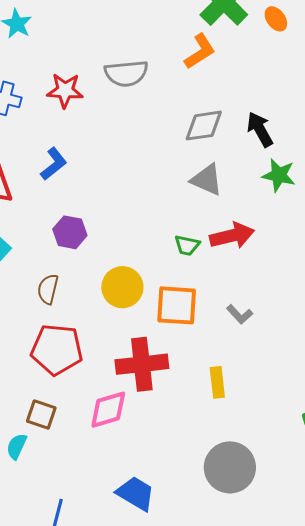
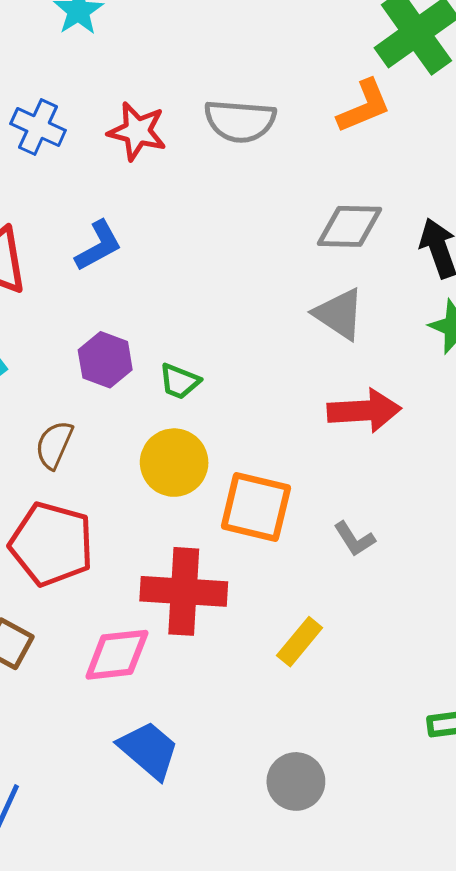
green trapezoid: (187, 245) -> (179, 381), moved
yellow rectangle: (217, 382) -> (300, 642), turned 36
gray circle: (230, 467) -> (296, 781), size x0.7
blue trapezoid: (136, 493) -> (149, 750), moved

